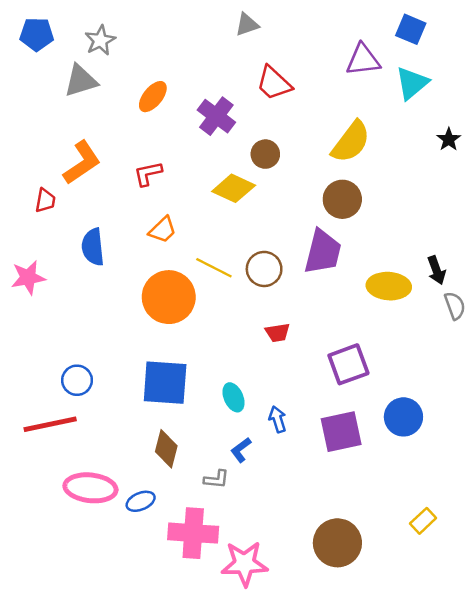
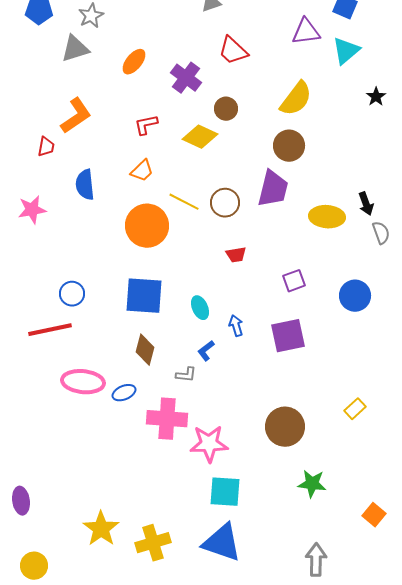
red L-shape: (148, 174) -> (146, 125), moved
purple square: (348, 364) -> (294, 281), size x0.7
blue circle: (403, 417) -> (355, 296), moved

